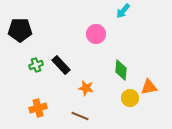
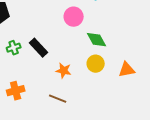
green diamond: (121, 70) -> (97, 40), moved, turned -35
yellow circle: (130, 98) -> (96, 64), moved

